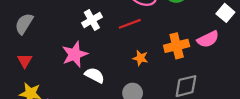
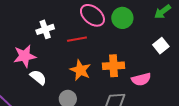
pink semicircle: (208, 39) -> (141, 79), moved
orange star: (140, 58) -> (80, 70), size x1.5

